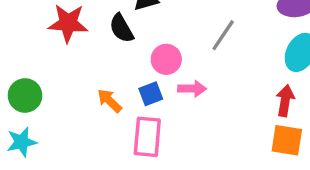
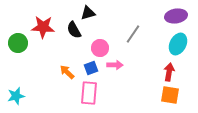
green circle: (25, 95) -> (18, 43), moved

